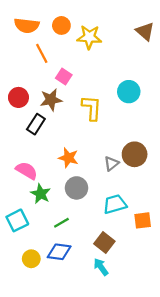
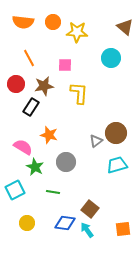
orange line: (42, 53) -> (29, 58), moved
pink square: (64, 77) -> (65, 65), moved, turned -32
cyan circle: (129, 92) -> (111, 58), moved
orange star: (68, 158) -> (49, 135), moved
cyan trapezoid: (115, 204) -> (117, 165), moved
orange square: (143, 220) -> (123, 229), moved
green line: (61, 223) -> (53, 192), turned 40
blue diamond: (59, 252) -> (65, 223), moved

